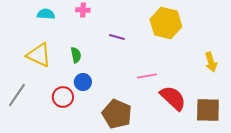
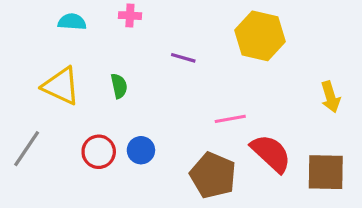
blue circle: (83, 82) -> (141, 150), moved
brown pentagon: (117, 114) -> (213, 175), moved

